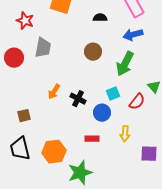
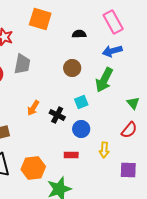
cyan square: (113, 94) -> (81, 102), moved
red semicircle: (137, 102) -> (129, 130), moved

